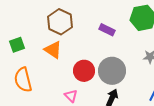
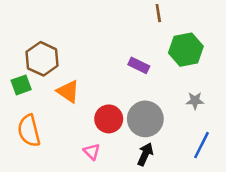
brown hexagon: (60, 22) -> (42, 59), moved

